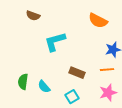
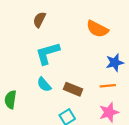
brown semicircle: (33, 16) -> (39, 20), moved, turned 96
cyan semicircle: (44, 87) -> (44, 85), moved

